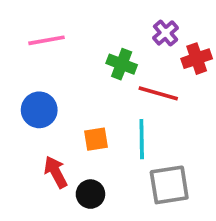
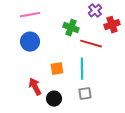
blue circle: (39, 110) -> (30, 42), moved
gray square: (169, 185) -> (85, 94), moved, size x0.6

